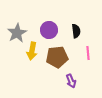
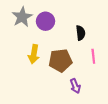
purple circle: (49, 30) -> (46, 21), moved
gray star: (17, 33) -> (22, 17), moved

